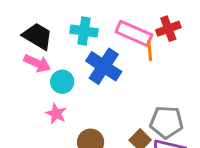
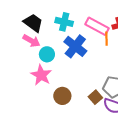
pink star: (56, 114) -> (41, 75), size x1.5

